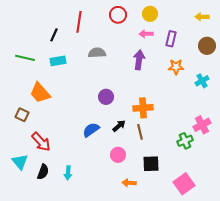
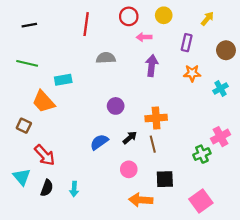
yellow arrow: (202, 17) -> (207, 19), moved, turned 128
pink arrow: (146, 34) -> (144, 37), moved
black line: (54, 35) -> (29, 25), moved, turned 56
cyan rectangle: (58, 61) -> (63, 80), moved
orange arrow: (129, 183) -> (141, 200), size x1.5

